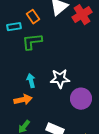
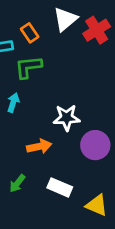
cyan arrow: (31, 81) -> (13, 103), moved, turned 32
orange arrow: (23, 100) -> (39, 146), moved

